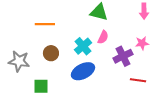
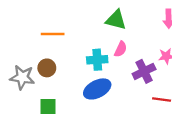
cyan cross: (83, 46) -> (97, 60), turned 36
brown circle: (51, 53) -> (47, 68), moved

